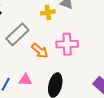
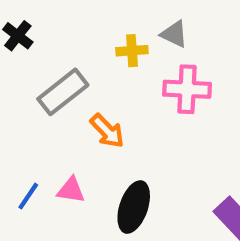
pink cross: (67, 44) -> (187, 89), moved

